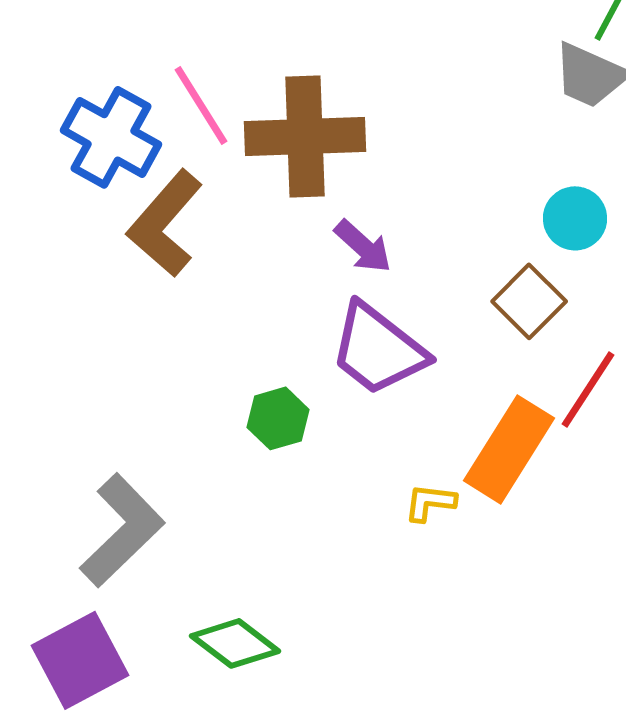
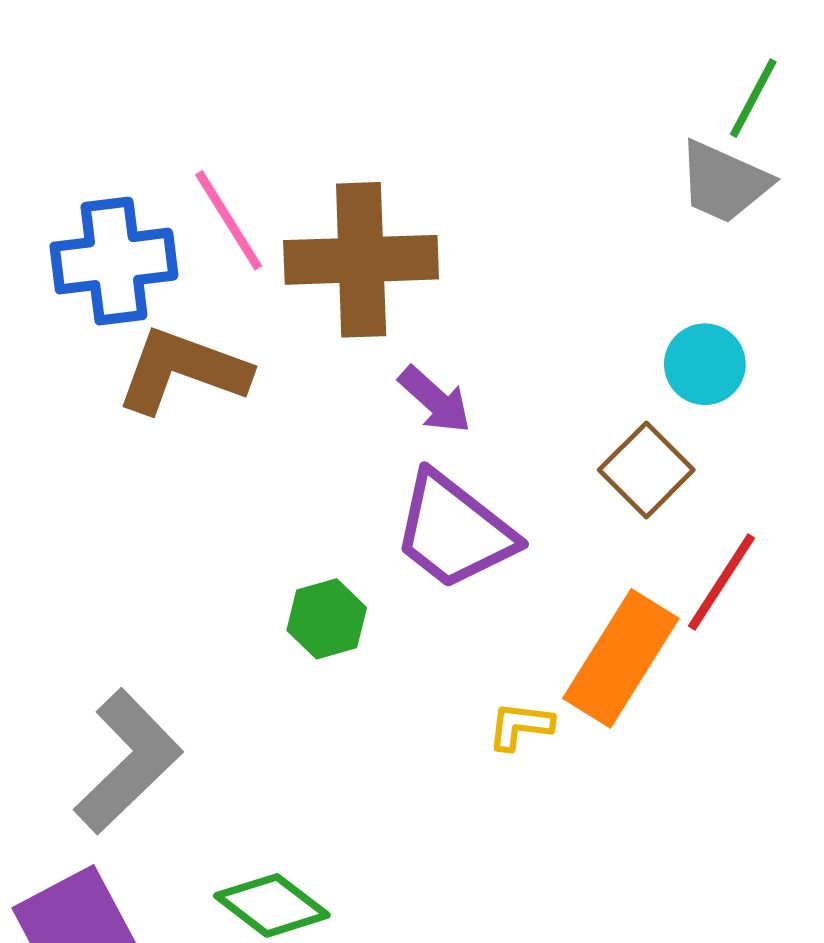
blue cross: (111, 137) -> (114, 261), turned -36
brown L-shape: (165, 223) -> (183, 371), turned 69

